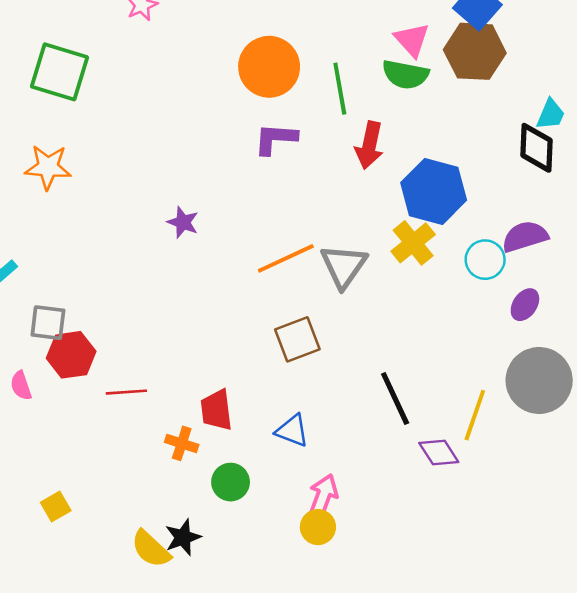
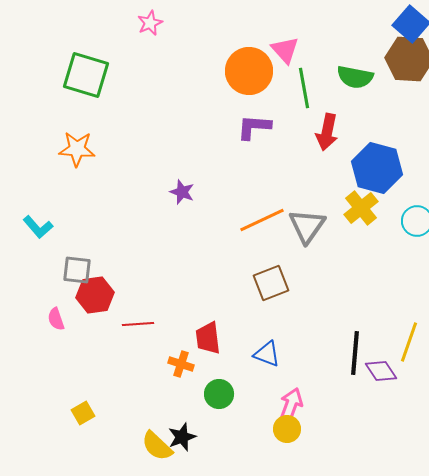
pink triangle: (412, 40) -> (285, 50), moved
black line: (395, 398) -> (355, 353), moved, turned 30

